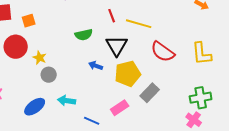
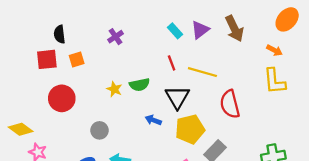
orange square: (29, 21) -> (77, 59), moved
red semicircle: (163, 52) -> (230, 104), turned 40
yellow L-shape: (202, 54) -> (274, 81), moved
yellow star: (40, 58) -> (114, 89), moved

